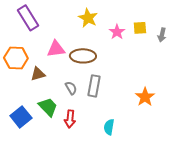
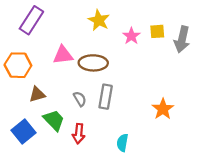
purple rectangle: (28, 18) -> (31, 20), turned 65
gray arrow: (162, 35) -> (182, 39), size x1.6
brown triangle: (38, 74) -> (37, 94), moved

